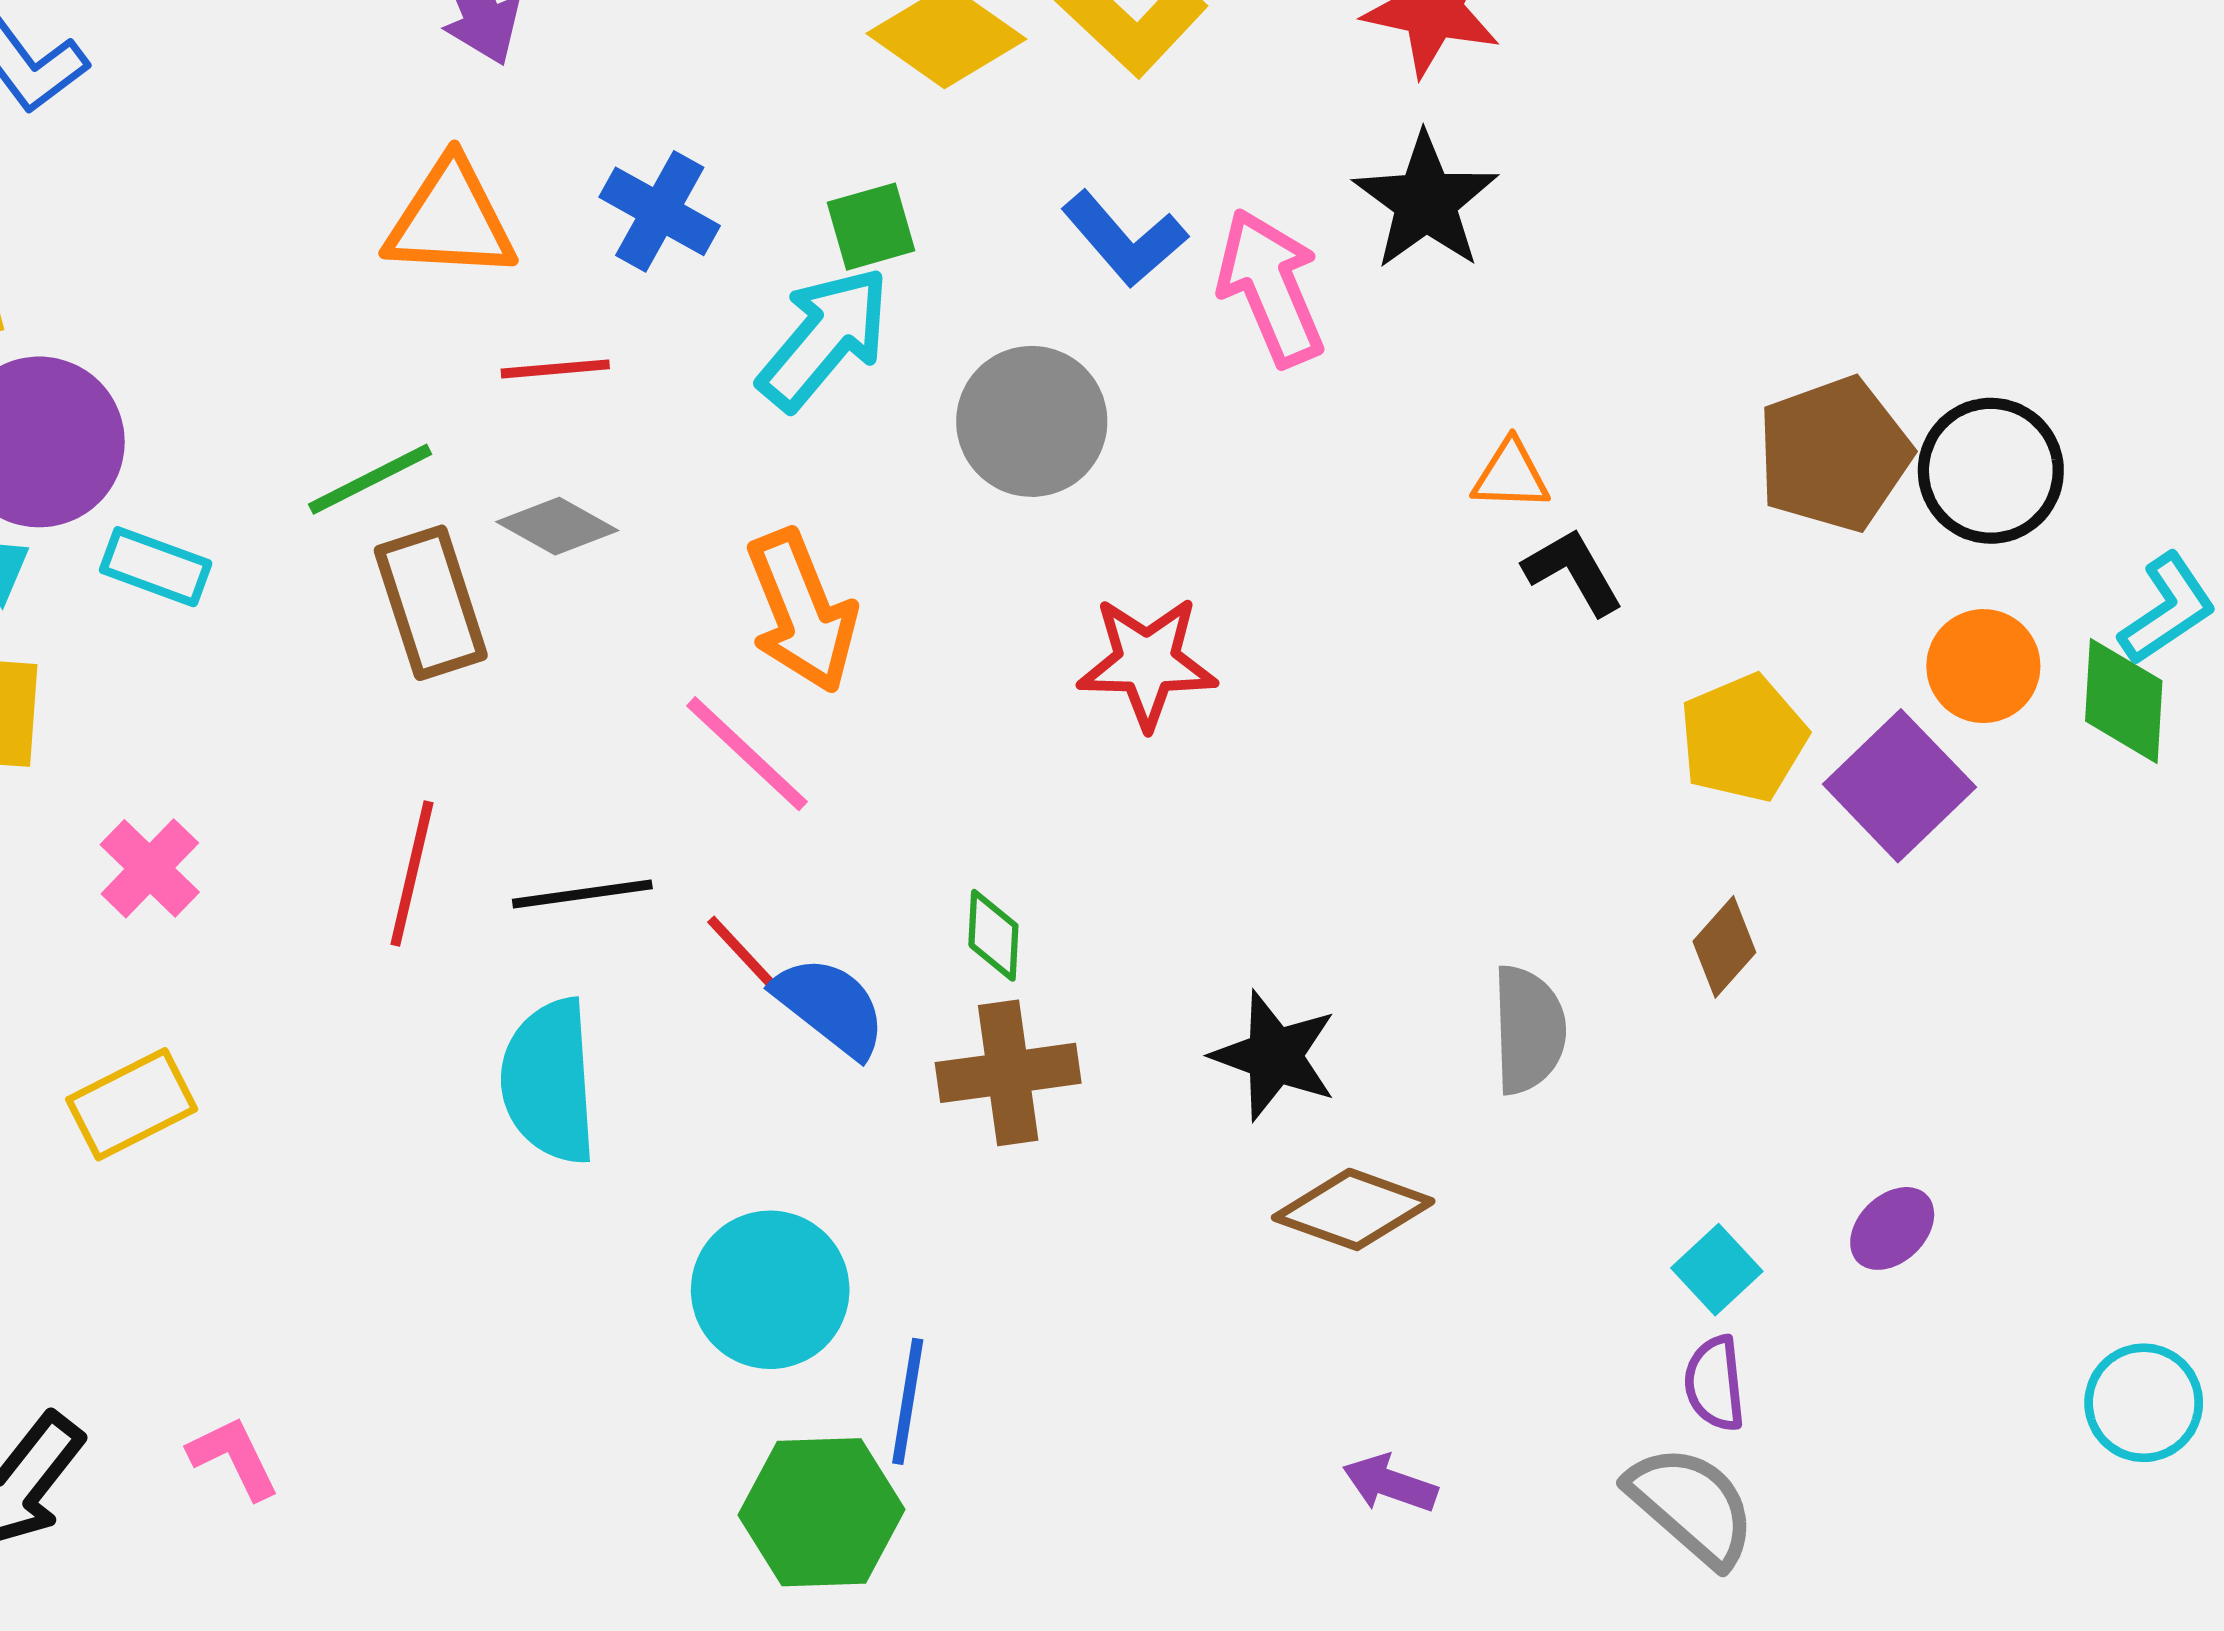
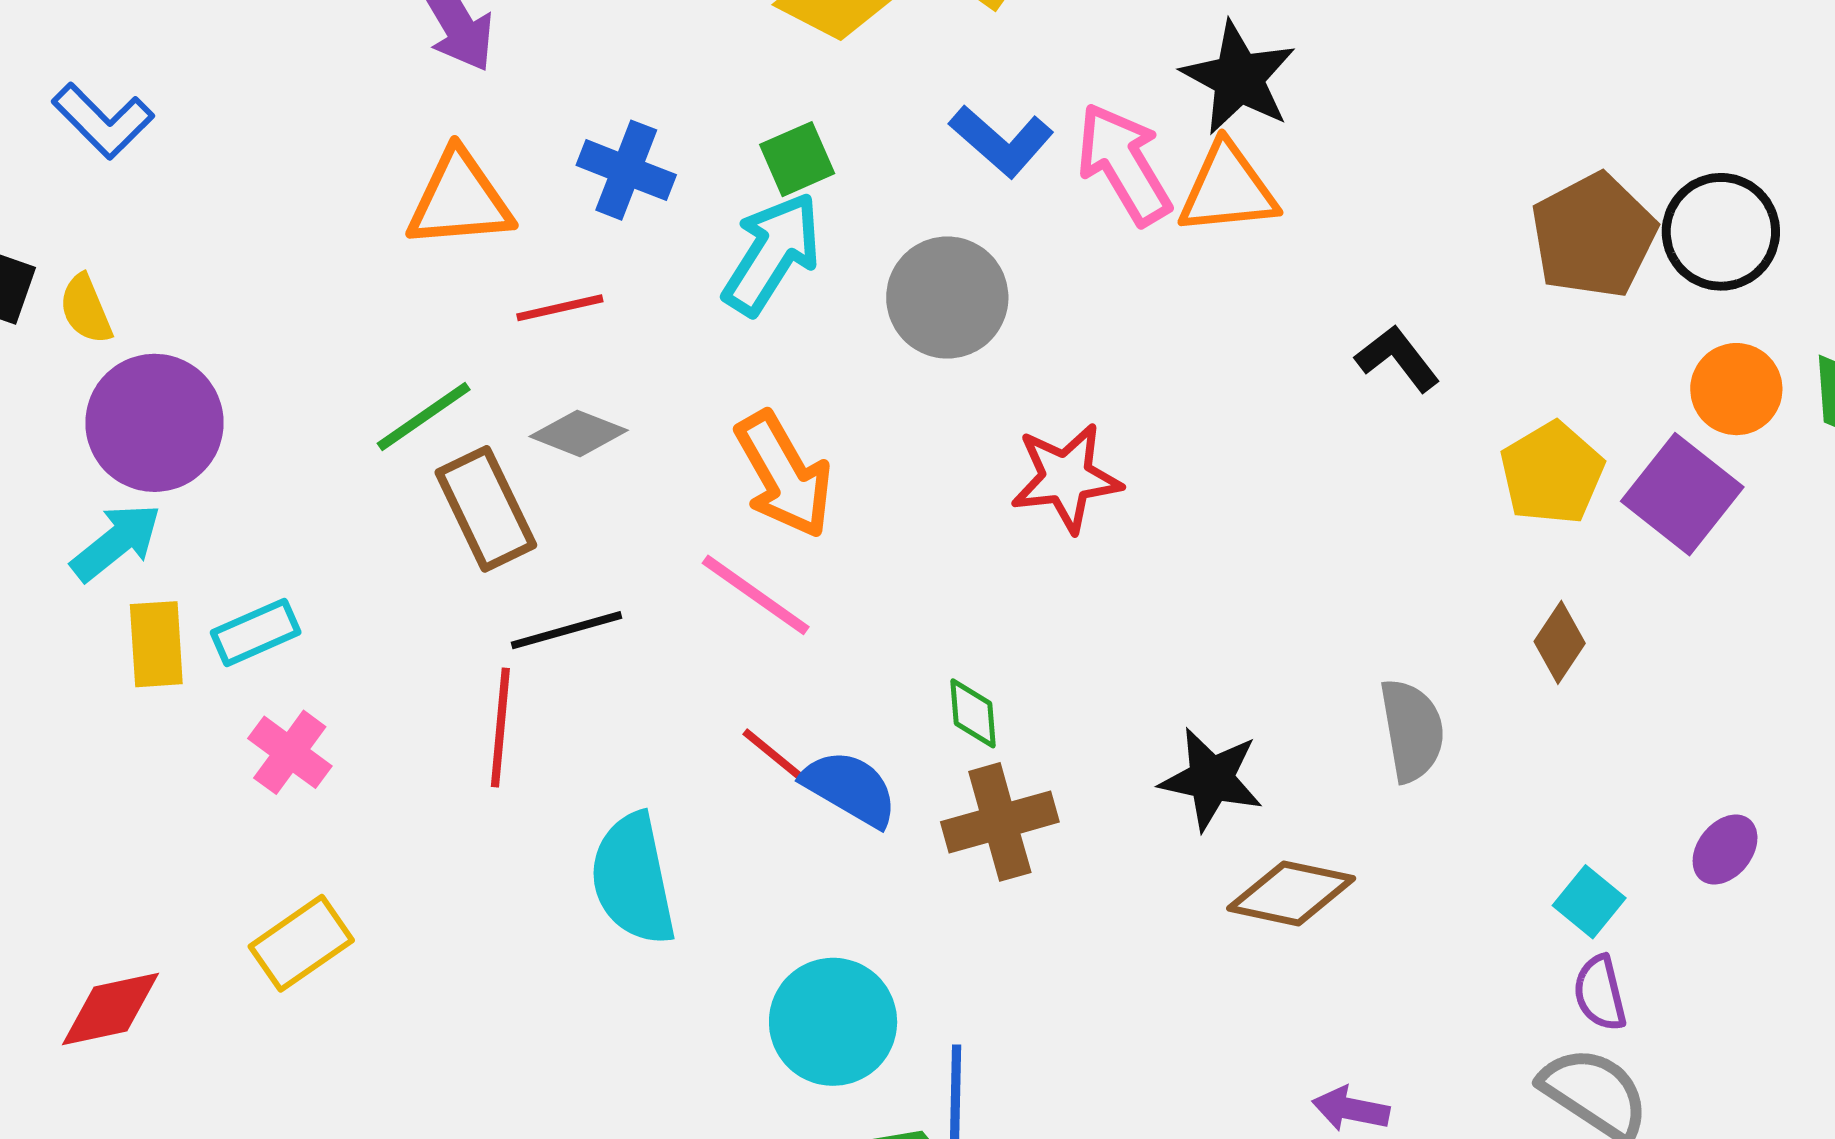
orange triangle: (1511, 475) -> (1228, 189), moved, size x1.6
cyan rectangle: (156, 567) -> (256, 632), moved, turned -36
black line: (582, 894) -> (567, 630), moved

